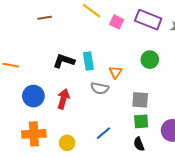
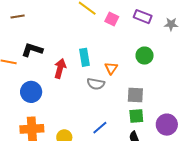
brown line: (45, 18) -> (18, 16), moved
purple rectangle: (148, 20) -> (143, 17), size x0.7
black L-shape: (64, 61) -> (32, 50), moved
red arrow: (63, 99) -> (60, 68), moved

